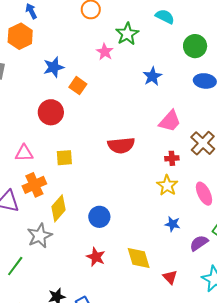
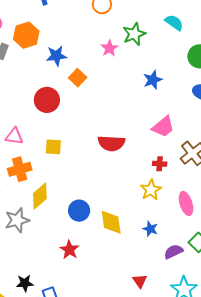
orange hexagon: (20, 36) -> (26, 35), moved
yellow diamond: (139, 258) -> (111, 222), moved

